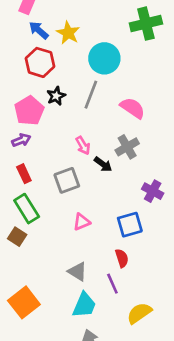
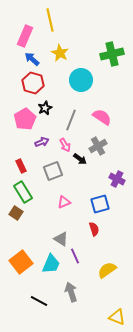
yellow star: (68, 33) -> (60, 53), moved
gray line: (91, 95) -> (71, 120), moved
purple arrow: (21, 140) -> (42, 142), moved
purple line: (112, 284) -> (75, 256), moved
cyan trapezoid: (84, 305) -> (51, 264), moved

